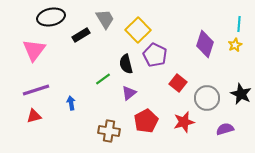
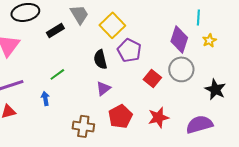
cyan line: (239, 24) -> (198, 17), moved
green line: (103, 79) -> (57, 74), moved
gray circle: (207, 98) -> (181, 69), moved
purple semicircle: (225, 129) -> (199, 124), size x1.5

